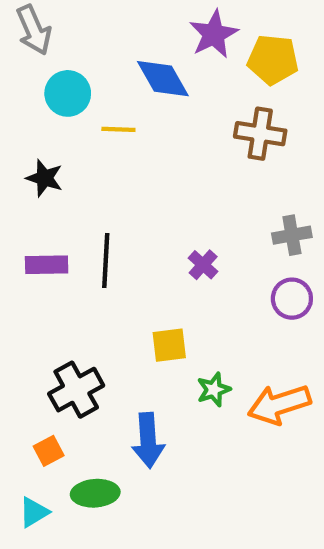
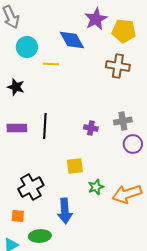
gray cross: (292, 235) -> (123, 121), moved
purple cross: (203, 265) -> (91, 128), turned -32
orange square: (49, 451) -> (18, 216), turned 32

